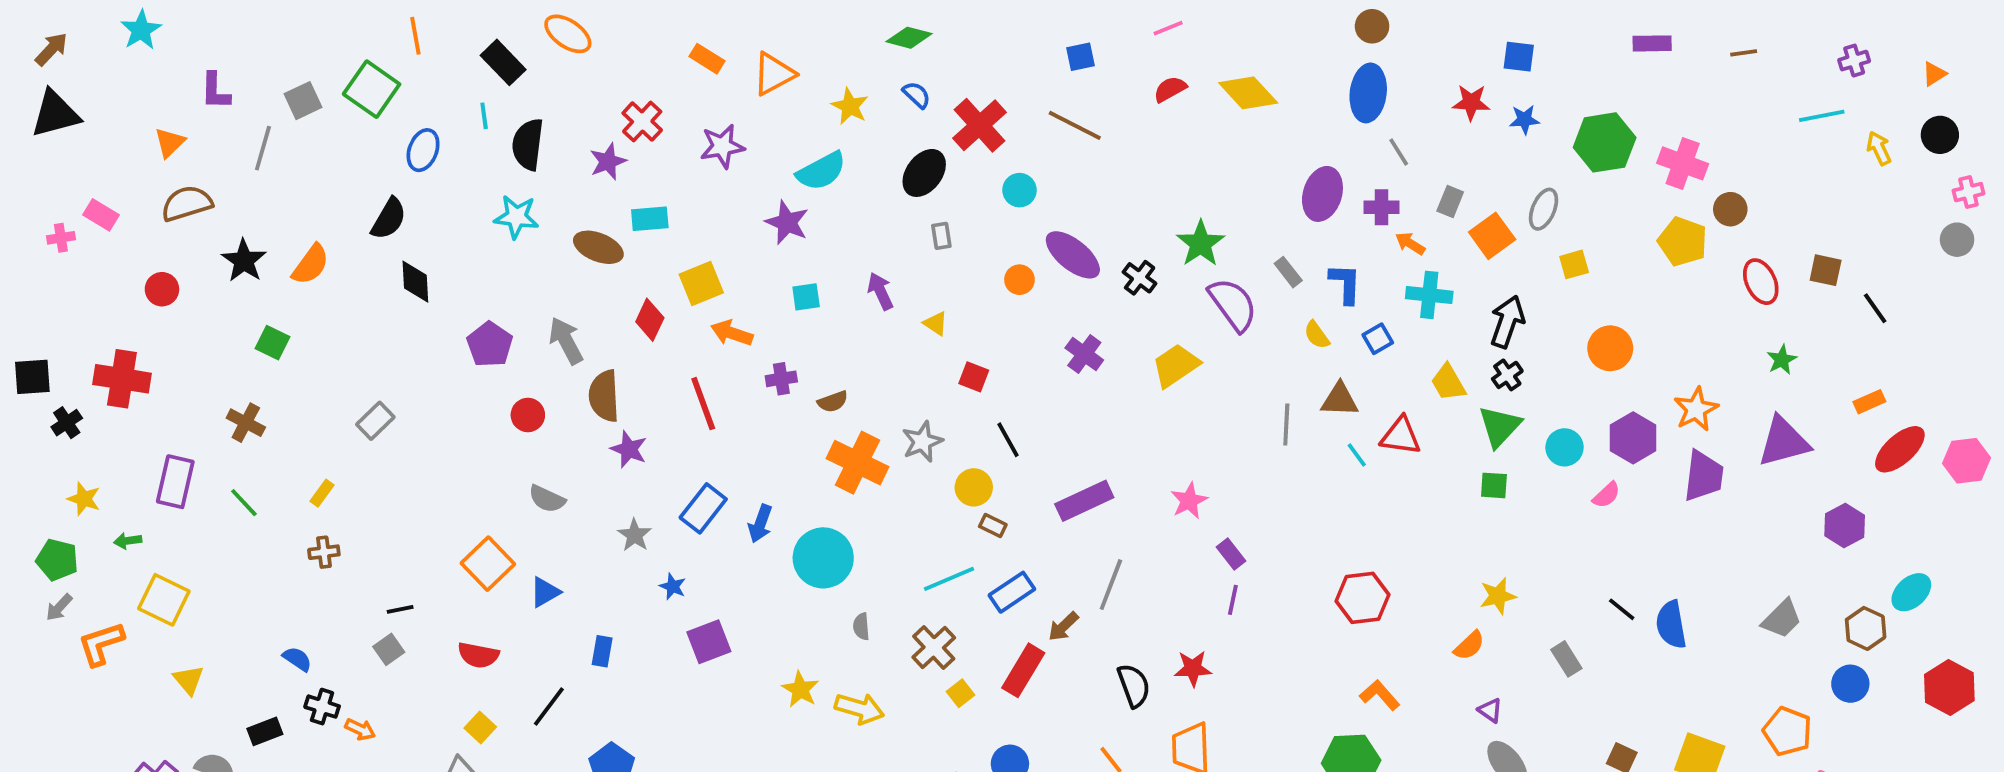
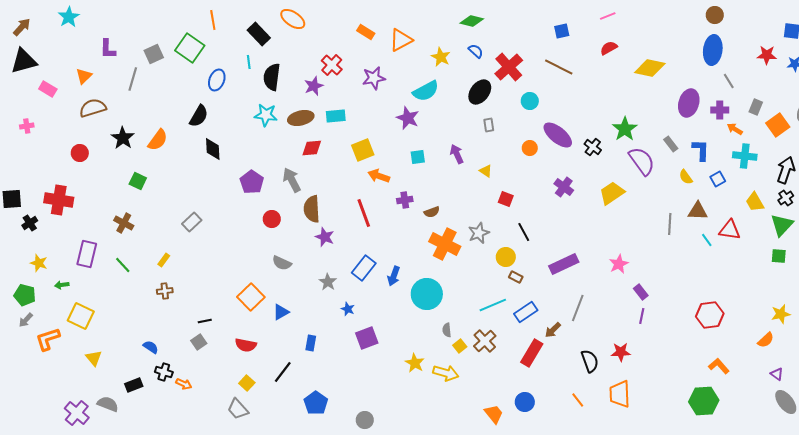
yellow diamond: (1248, 93) -> (650, 68), moved, turned -36
pink rectangle: (101, 215) -> (48, 89), moved
brown ellipse: (598, 247) -> (301, 118), moved, turned -35
red diamond: (650, 320) -> (312, 148), moved, turned 60
yellow square: (960, 693) -> (460, 346), moved

